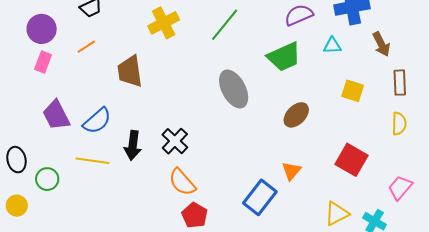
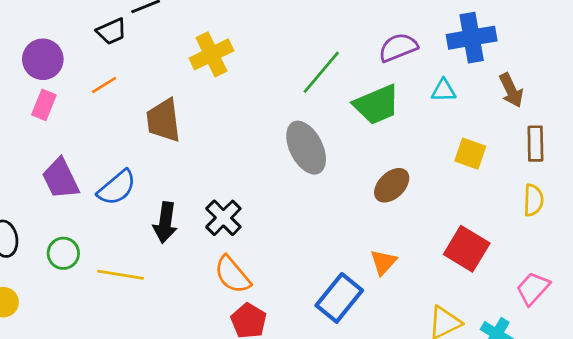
green line: (225, 25) -> (321, 72), moved
yellow line: (92, 161) -> (121, 275), moved
green circle: (47, 179) -> (63, 253), moved

